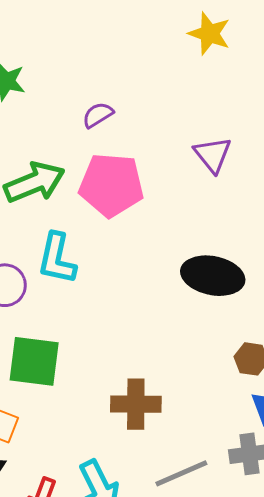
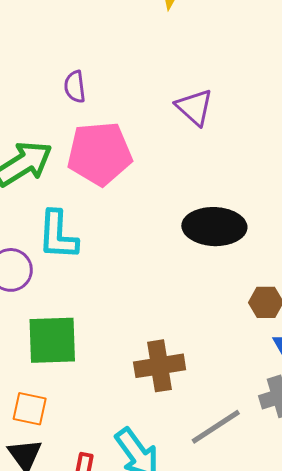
purple semicircle: (98, 115) -> (75, 87), turned -56

